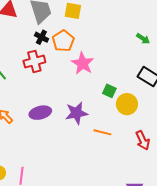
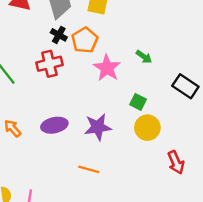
green arrow: (143, 39) -> (144, 57), moved
yellow circle: (127, 104) -> (147, 128), moved
orange line: (102, 132) -> (89, 169), moved

